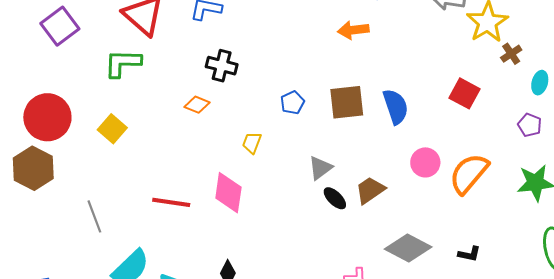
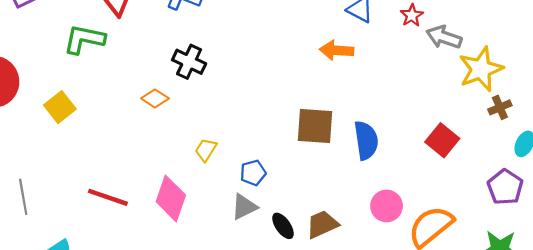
blue pentagon: (292, 103) -> (253, 173), moved
purple pentagon: (530, 125) -> (505, 187), size x1.4
gray triangle: (320, 168) -> (244, 207), moved

